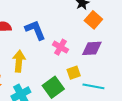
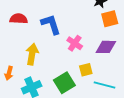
orange square: (93, 20) -> (110, 19), turned 30

